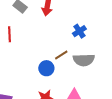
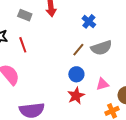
blue circle: (46, 68) -> (76, 74), moved

